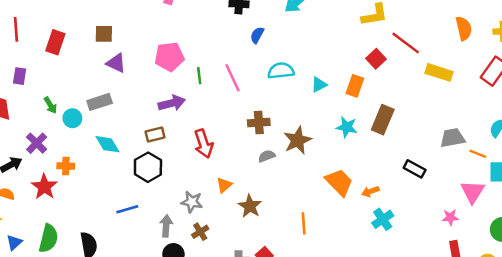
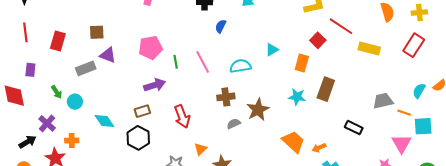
cyan semicircle: (281, 71) -> (240, 66), moved
cyan triangle: (319, 85) -> (272, 50), moved
gray rectangle: (100, 102) -> (86, 68), moved

